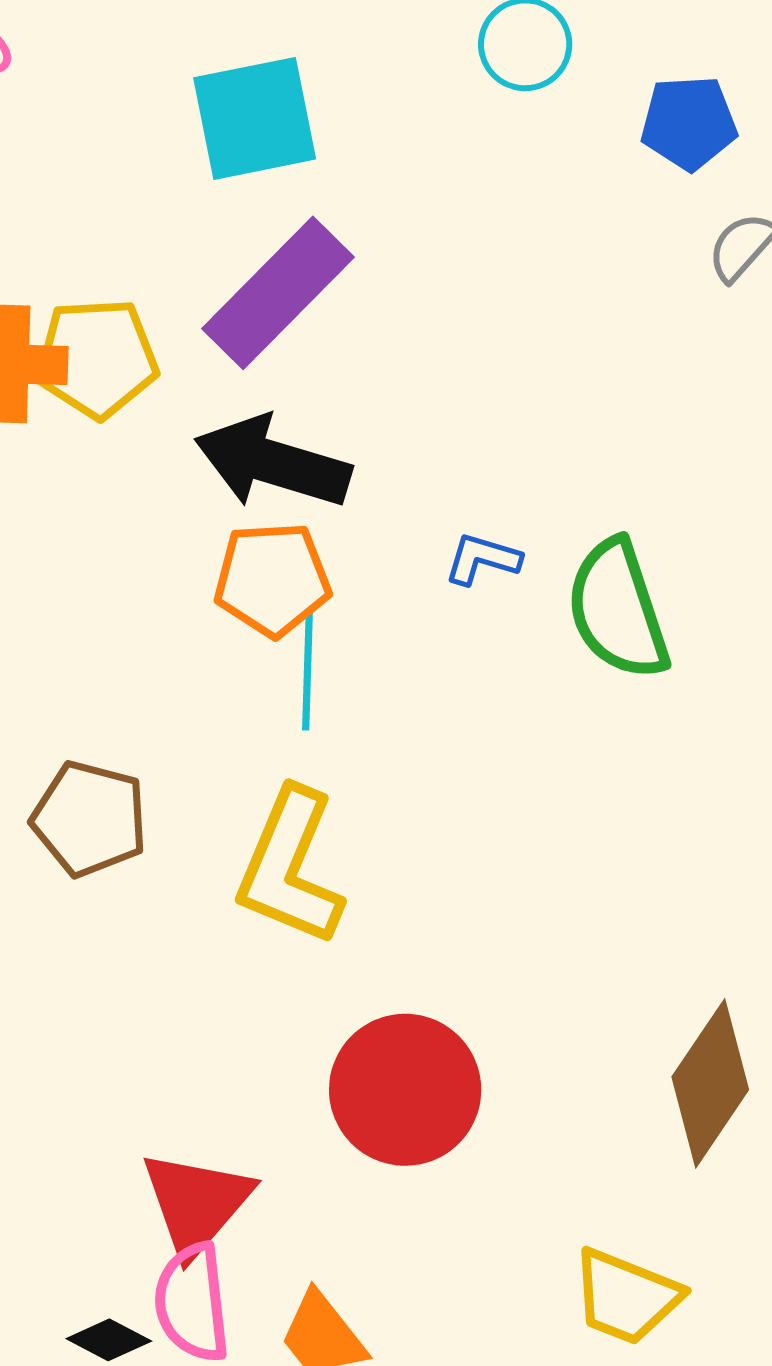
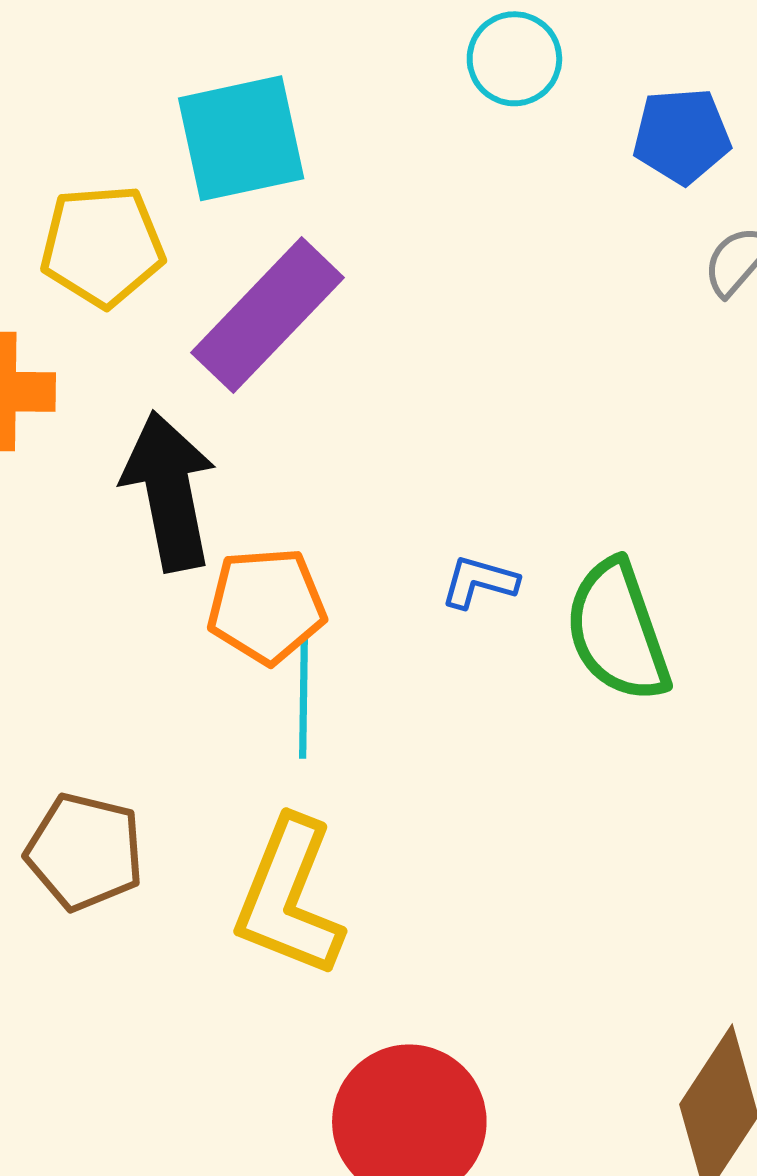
yellow pentagon: (97, 358) -> (102, 246), moved
black arrow: (273, 463) -> (169, 491), moved, turned 63

